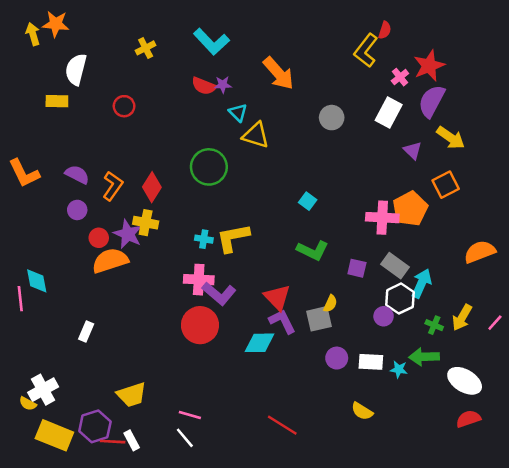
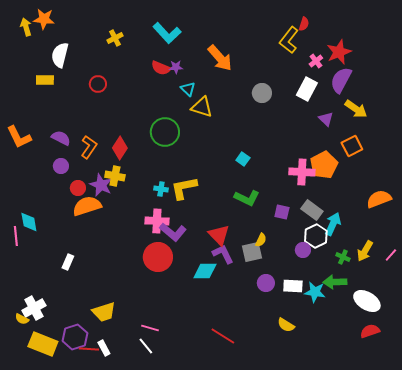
cyan star: (399, 369) -> (315, 292), size x1.5

